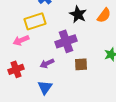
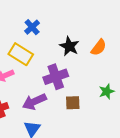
yellow rectangle: (35, 21) -> (21, 54), turned 50
purple arrow: (47, 63) -> (34, 102), size x1.5

